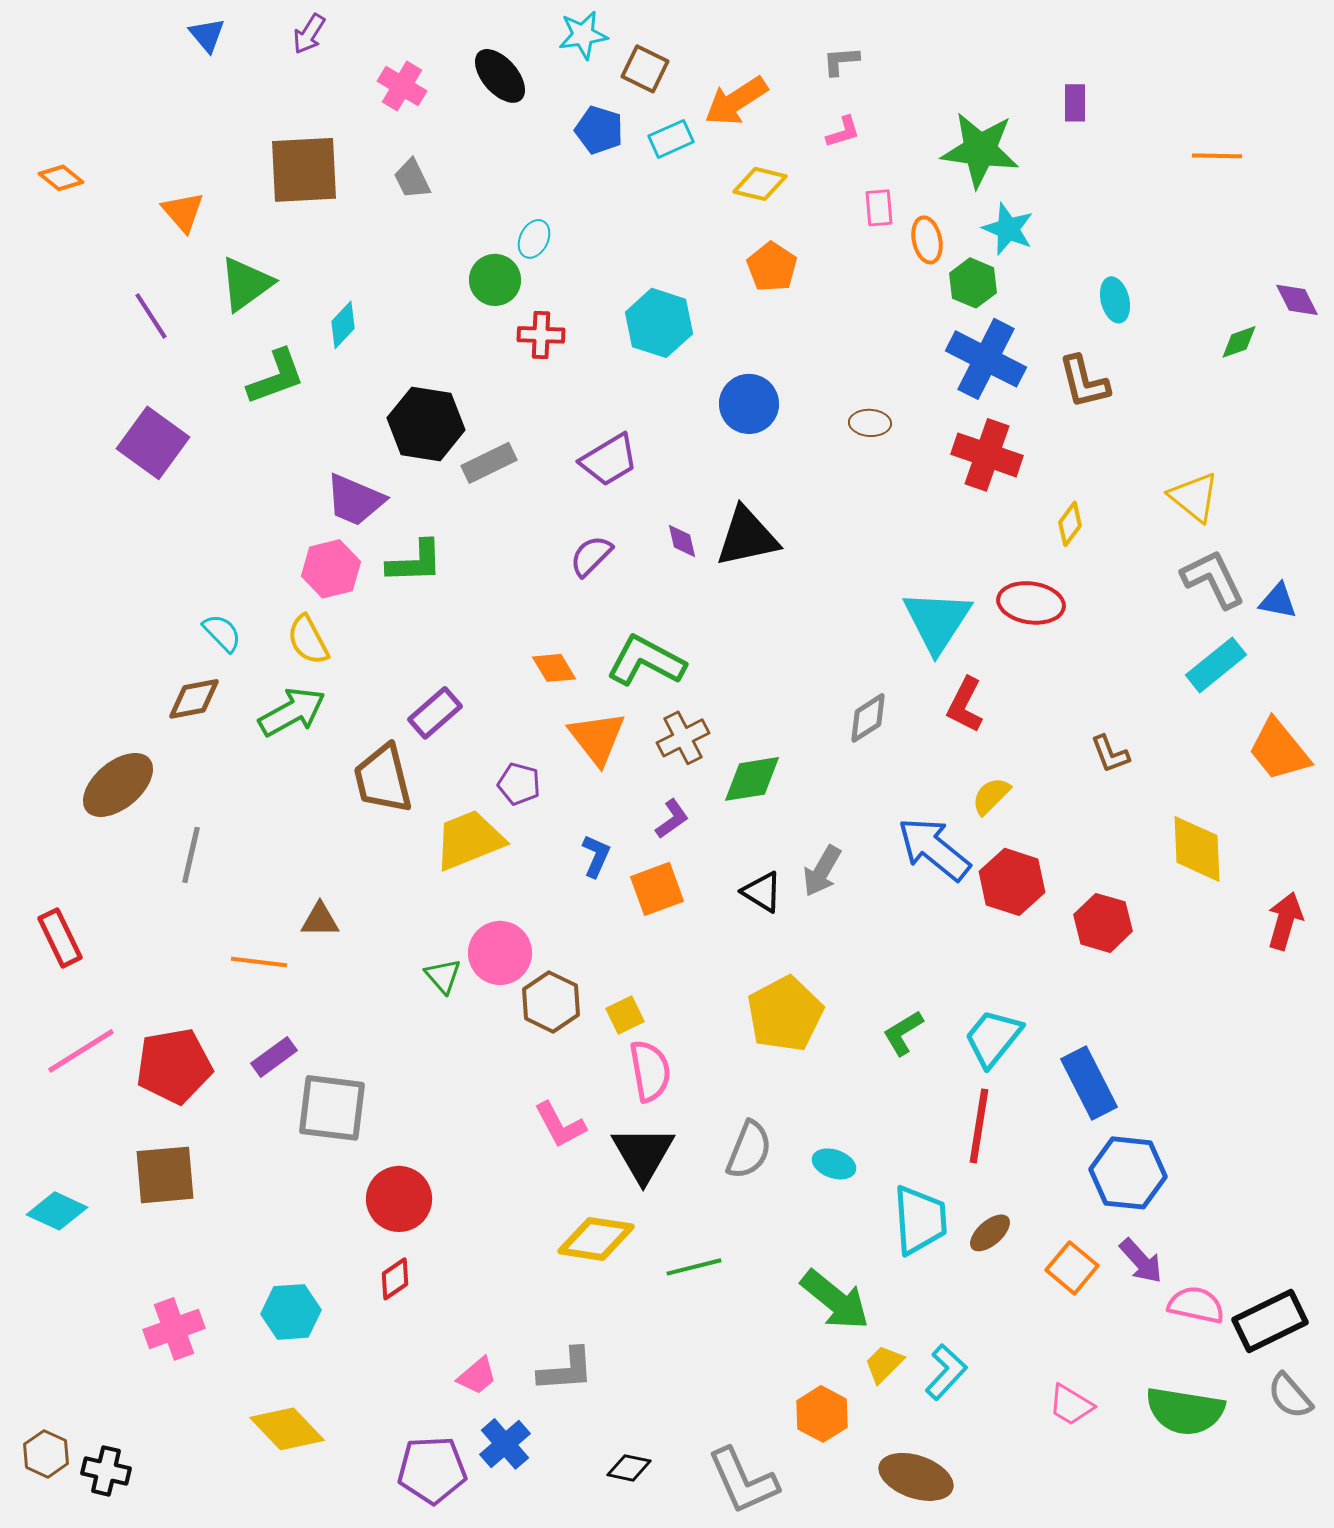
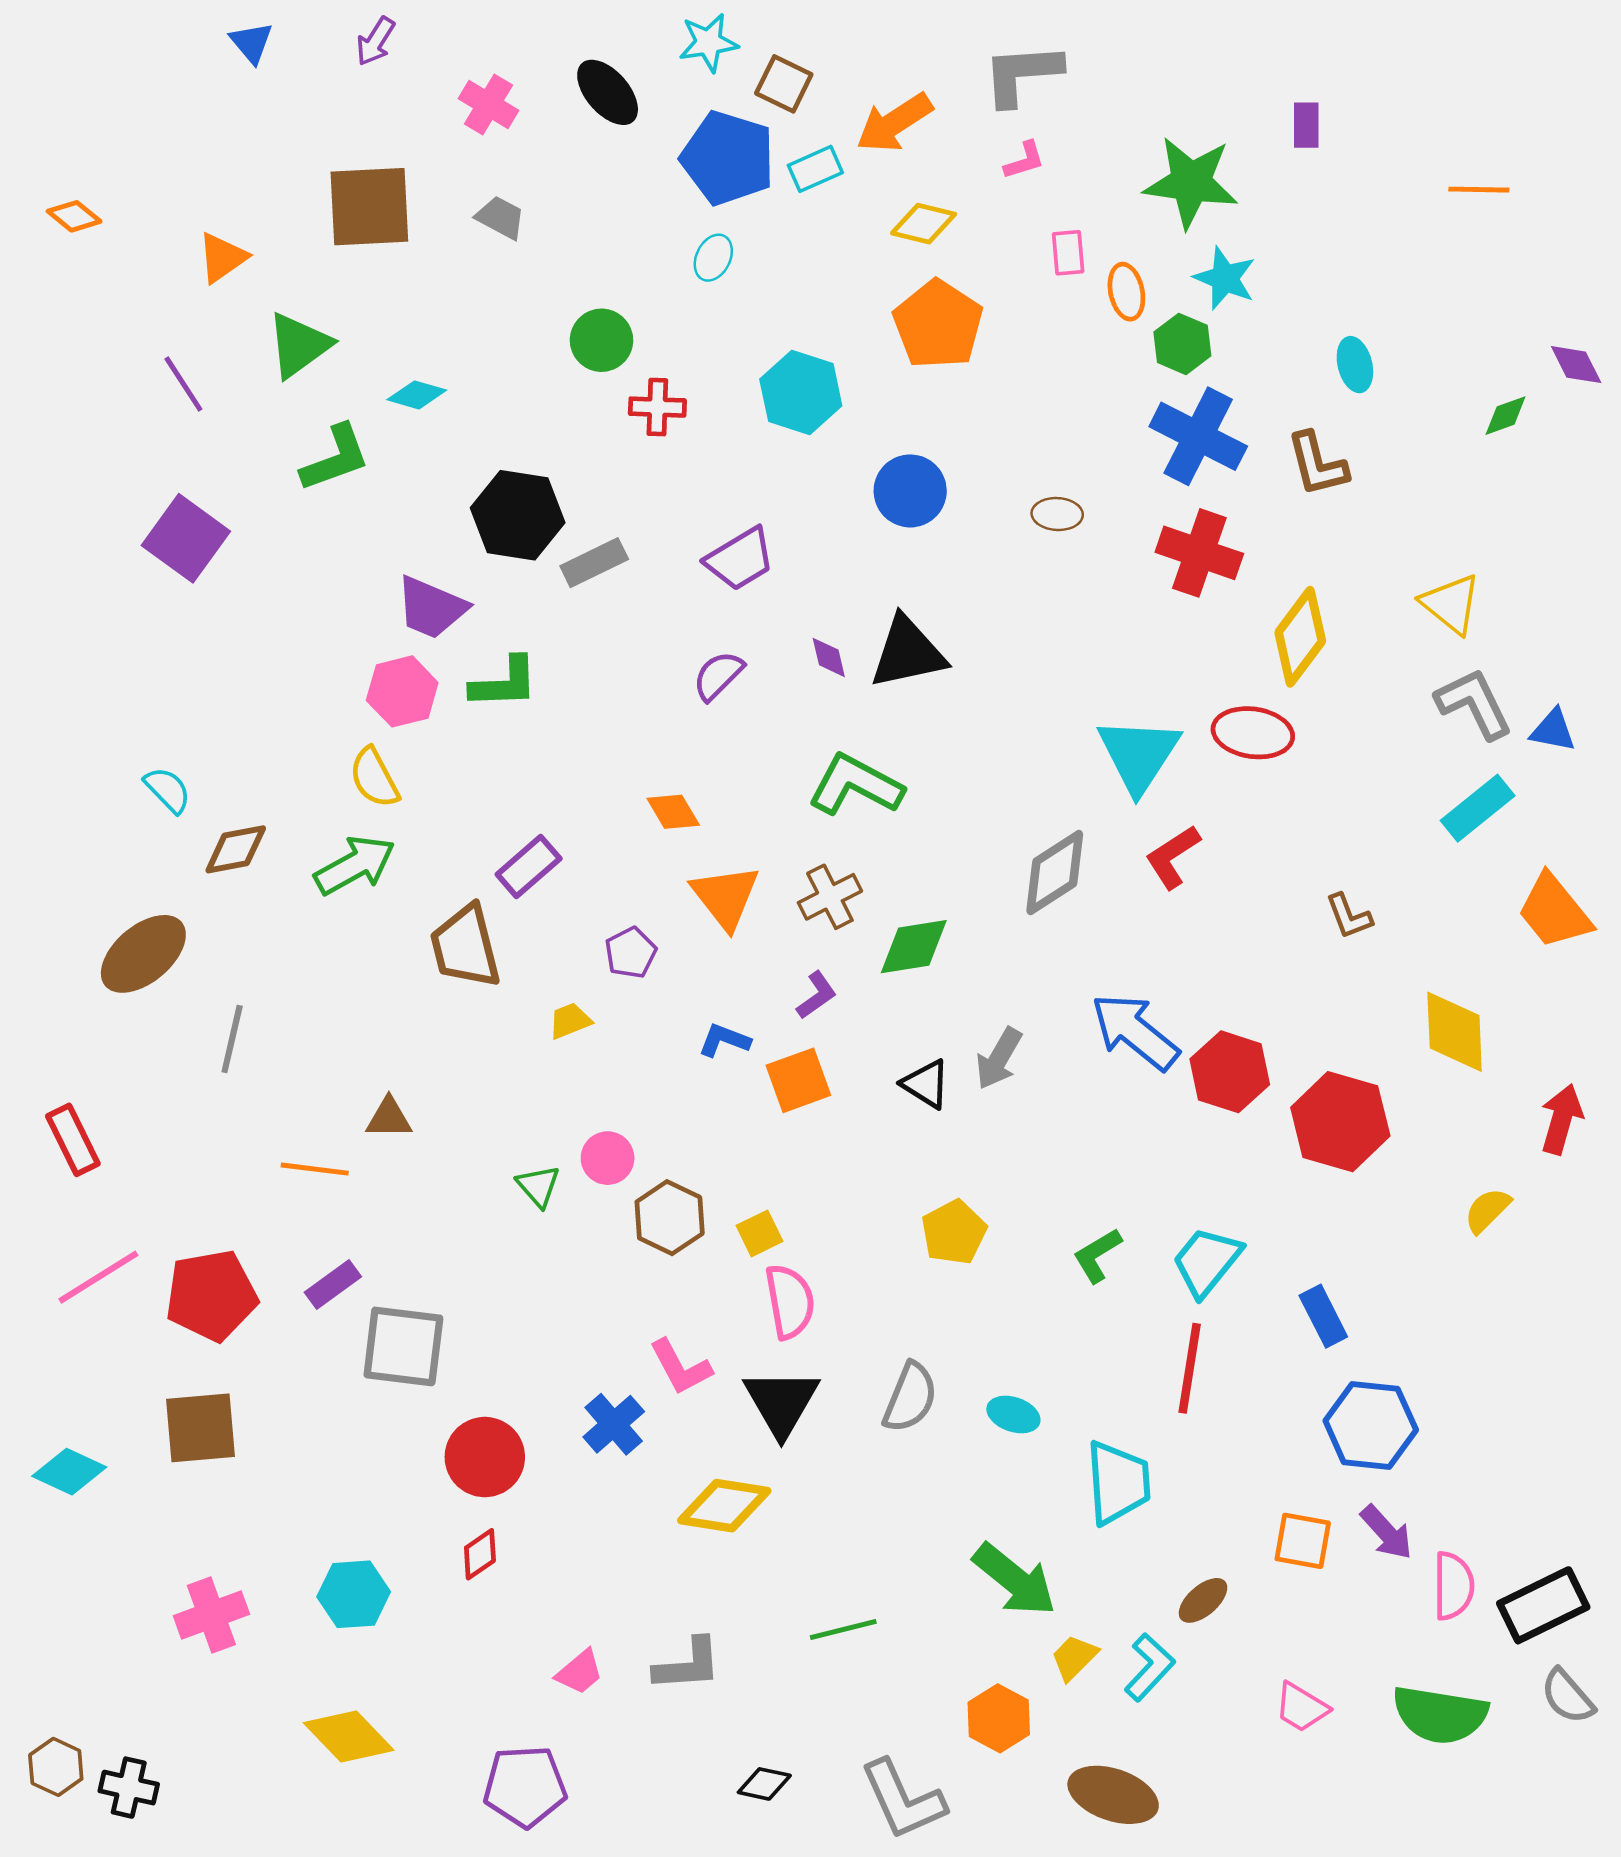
gray L-shape: (841, 61) -> (1022, 74), size x1.8
blue pentagon: (599, 130) -> (728, 158), size x1.6
gray trapezoid: (412, 179) -> (501, 218), turned 144
orange triangle: (183, 212) -> (222, 258), turned 36
cyan ellipse: (534, 239) -> (713, 258), moved
orange pentagon: (772, 267) -> (938, 324), size x1.5
cyan diamond: (343, 325) -> (417, 395), turned 63
yellow diamond: (1070, 524) -> (1300, 637), size x1.8
cyan semicircle: (222, 633) -> (168, 790), moved
green L-shape: (646, 661) -> (855, 785), moved
red L-shape: (965, 705) -> (1173, 857), turned 30
gray diamond: (868, 718) -> (1055, 873), size x1.4
purple pentagon: (519, 784) -> (631, 953), turned 30
yellow semicircle: (991, 796) -> (1487, 1210), moved
yellow trapezoid: (469, 840) -> (570, 1021), size x0.5
blue L-shape: (596, 856) -> (724, 1040), turned -93
red hexagon: (1103, 923) -> (1340, 1122), size x1.4
pink circle: (500, 953) -> (608, 1158), size x0.7
yellow pentagon: (785, 1014) -> (954, 1232), size x0.7
blue rectangle: (1089, 1083) -> (1323, 1316), size x0.7
brown ellipse: (990, 1233) -> (1203, 1600), moved
green line: (694, 1267) -> (843, 1630), moved
orange square: (1072, 1268) -> (1303, 1541), turned -30
pink semicircle: (1196, 1305) -> (1453, 1586), turned 78
blue cross: (505, 1444) -> (614, 1424), moved

